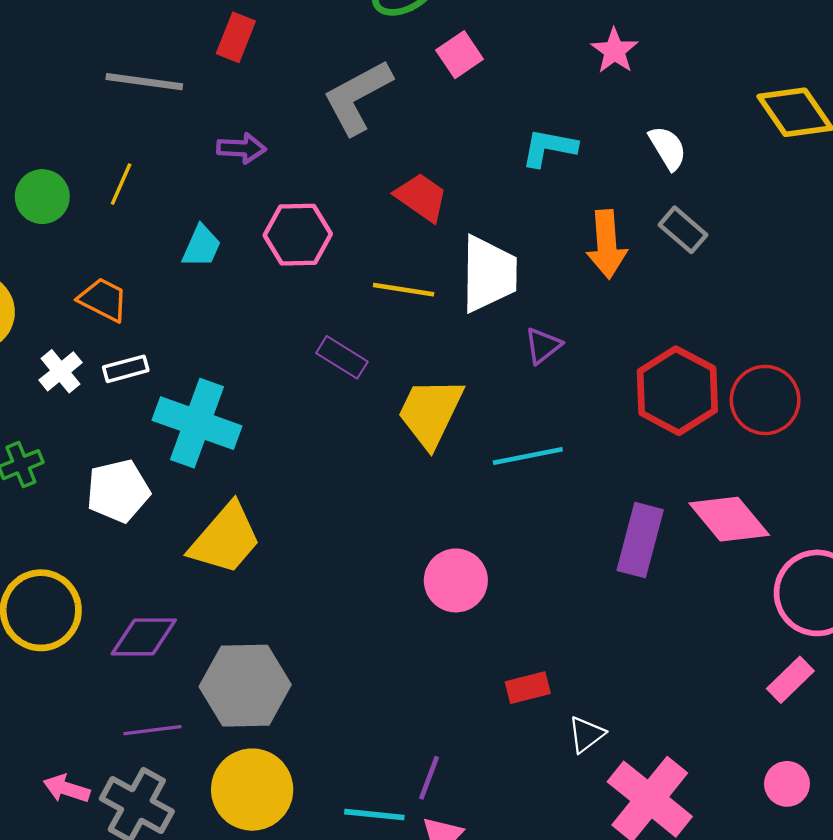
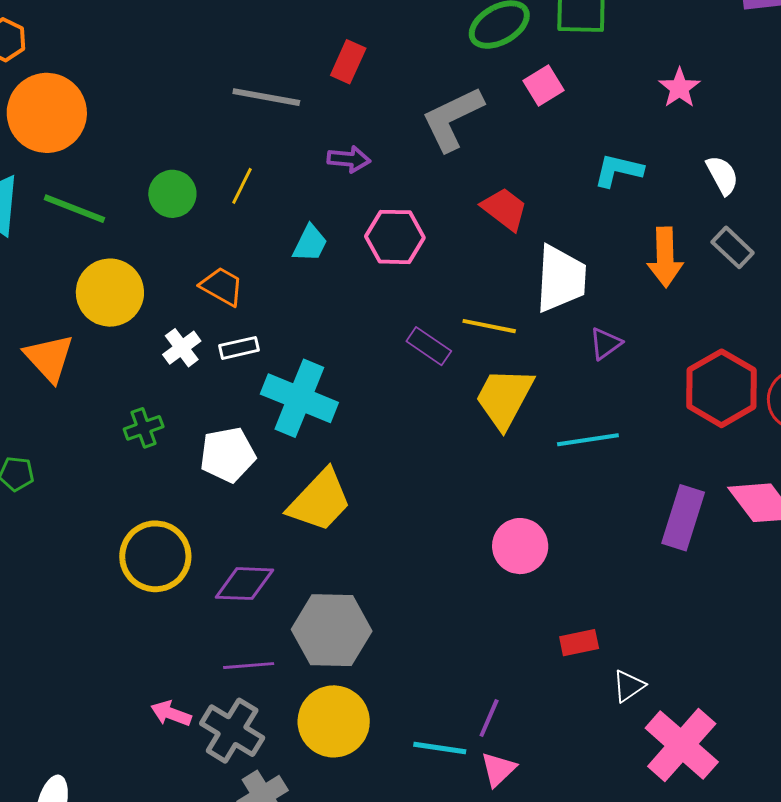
yellow line: (404, 290) -> (489, 326), moved

